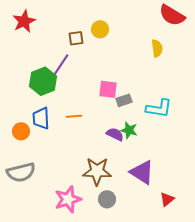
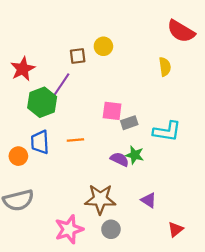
red star: (24, 21) -> (23, 69), moved
purple triangle: (142, 172) -> (149, 200), size x0.6

